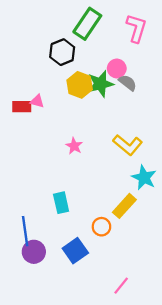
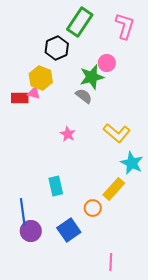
gray semicircle: (128, 83) -> (84, 96), moved
yellow hexagon: (80, 85) -> (41, 78), moved
pink line: (121, 286) -> (111, 262), turned -36

